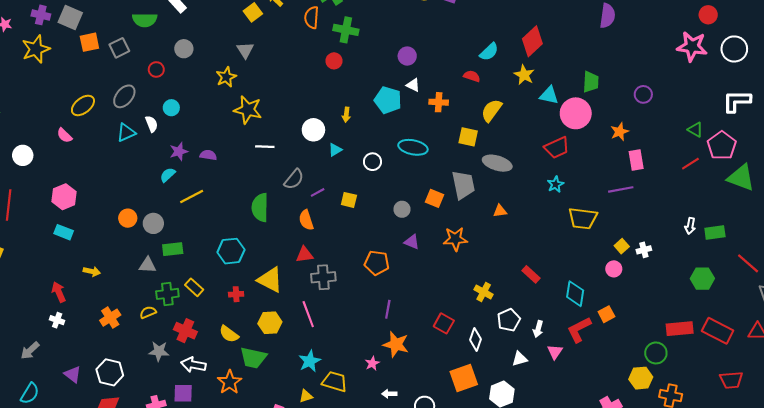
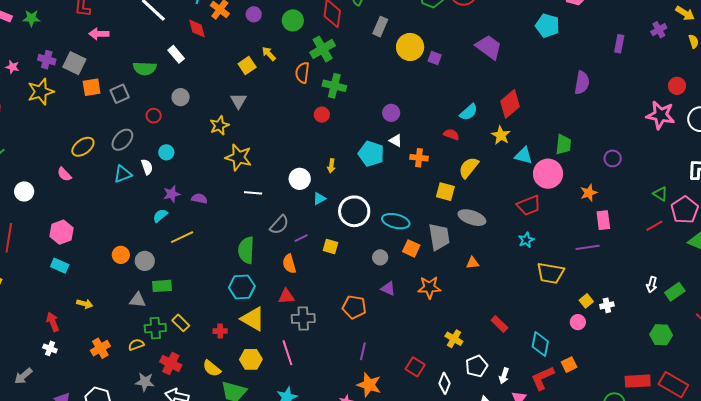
cyan ellipse: (413, 147) -> (396, 221), moved
white circle: (372, 162) -> (354, 211), size x1.8
green rectangle: (715, 232) -> (675, 292), turned -30
cyan hexagon: (231, 251) -> (242, 287), moved

